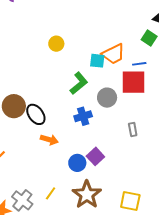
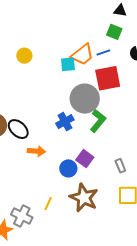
blue line: (139, 64) -> (103, 52), moved
green L-shape: (79, 83) -> (98, 121), moved
gray circle: (107, 98) -> (85, 99), size x1.5
gray rectangle: (133, 130) -> (120, 166), moved

